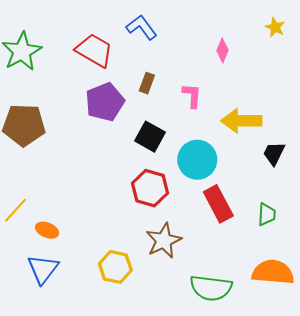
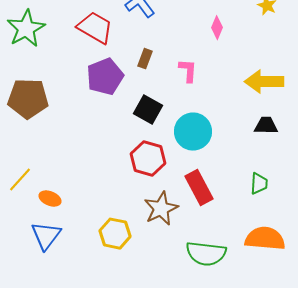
yellow arrow: (241, 121) -> (264, 82), moved
black trapezoid: (274, 153) -> (266, 126), turned 65
red rectangle: (218, 204) -> (199, 188), moved

